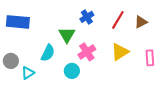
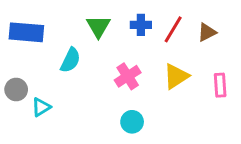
blue cross: (87, 17) -> (141, 25), moved, turned 32
green triangle: (67, 35) -> (98, 26), moved
cyan semicircle: (48, 53) -> (70, 60), moved
cyan circle: (72, 71) -> (132, 122), moved

